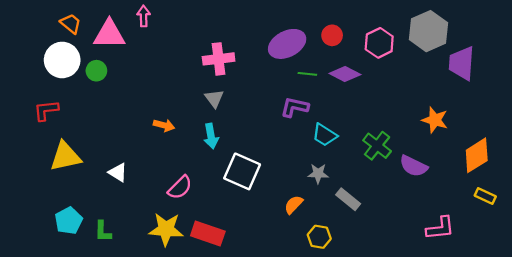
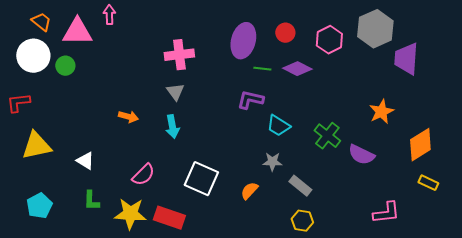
purple ellipse: (287, 44) -> (243, 41), turned -48
orange star: (435, 120) -> (381, 112), turned 30
white square: (242, 171) -> (201, 179), moved
green L-shape: (103, 231) -> (91, 201), moved
yellow hexagon: (319, 237) -> (302, 221), moved

